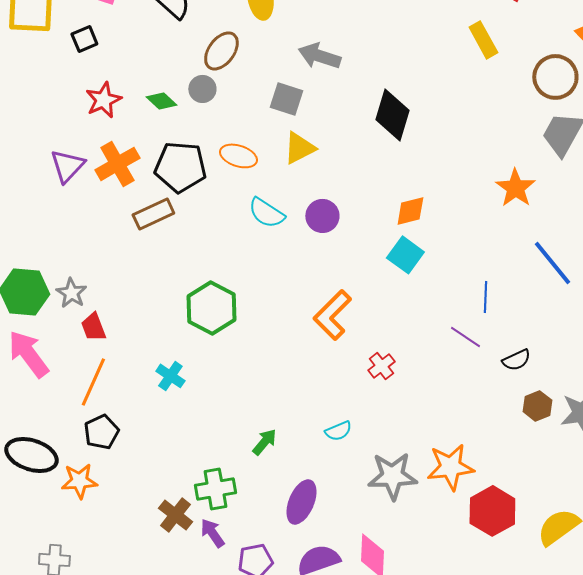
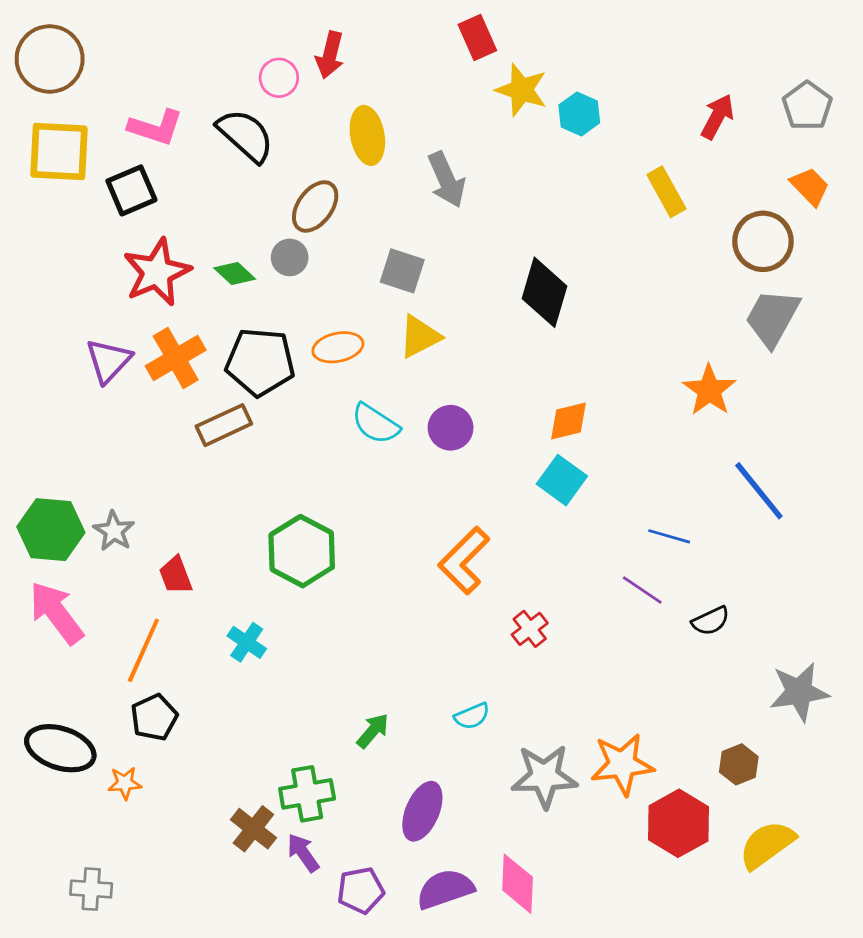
black square: (84, 39) -> (131, 190), size x1.4
gray arrow: (319, 56) -> (447, 180), moved, turned -132
red star: (103, 100) -> (157, 272), size x1.4
orange ellipse: (238, 156) -> (338, 347), turned -30
blue line: (485, 297) -> (669, 536), turned -76
red trapezoid: (93, 327) -> (176, 575), moved
brown hexagon: (537, 406) -> (739, 764), moved
orange star: (79, 481) -> (125, 783), size x0.7

